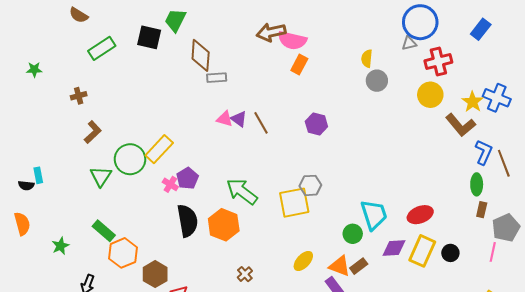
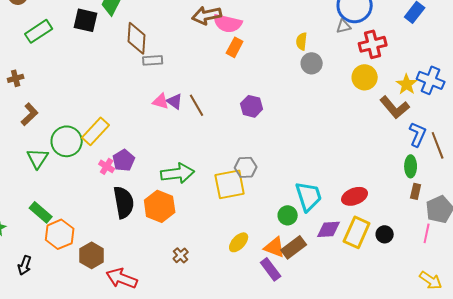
green arrow: (242, 191) -> (178, 173), turned 136
brown rectangle: (359, 266) -> (294, 247), size x1.4

